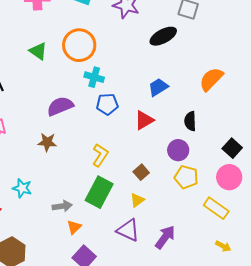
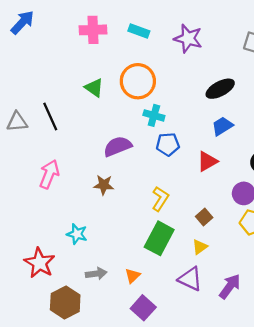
black ellipse: (163, 36) -> (220, 89), moved
gray arrow: (62, 206) -> (96, 274), moved

